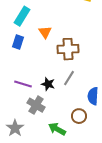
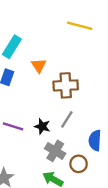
gray cross: (36, 105) -> (55, 151), moved

